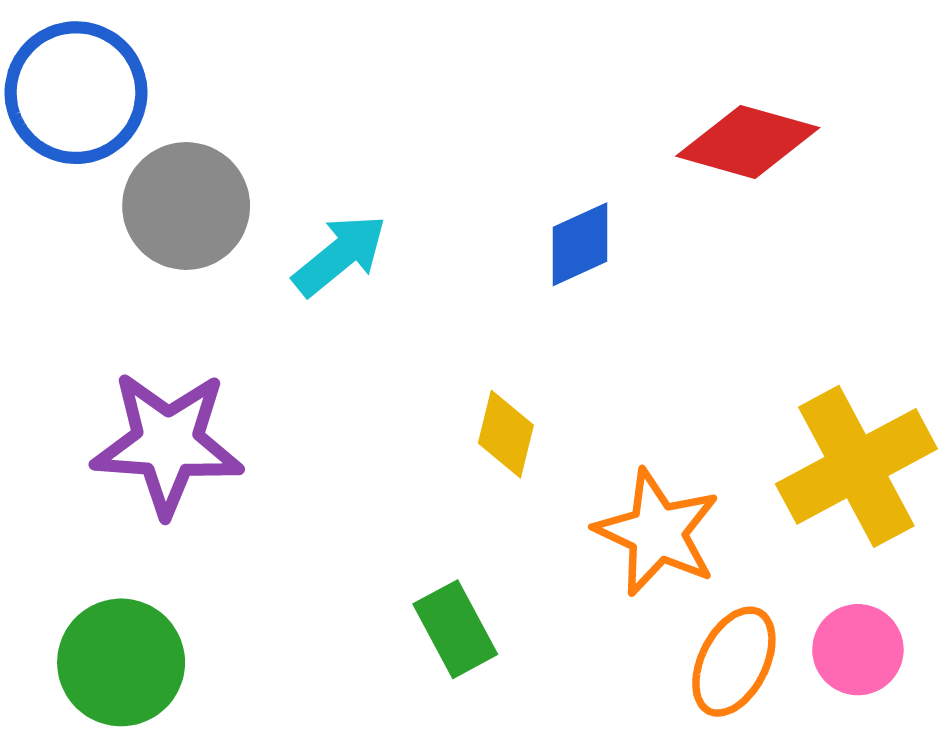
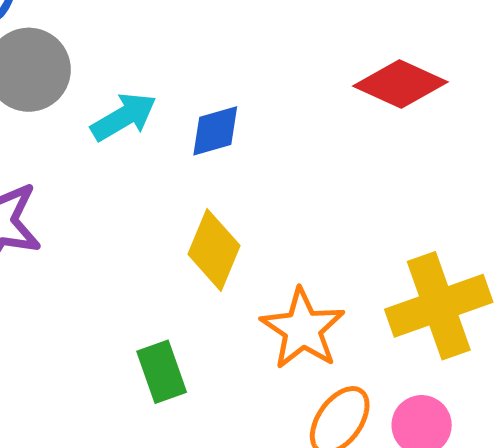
blue diamond: (580, 244) -> (215, 131), moved
yellow diamond: (506, 434) -> (214, 250), size x1.4

